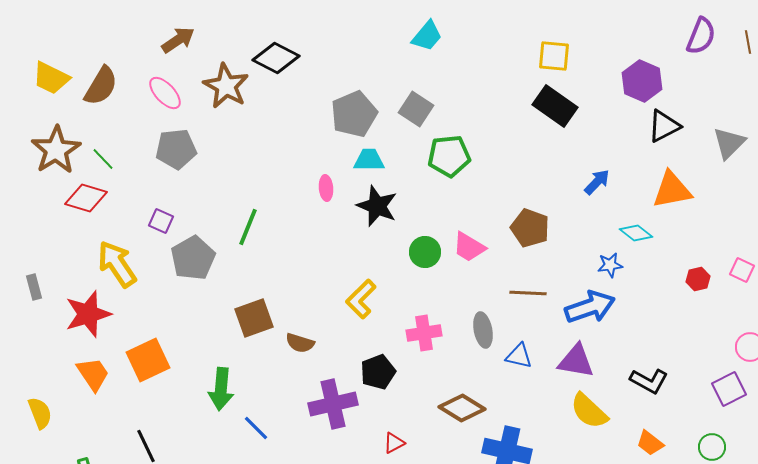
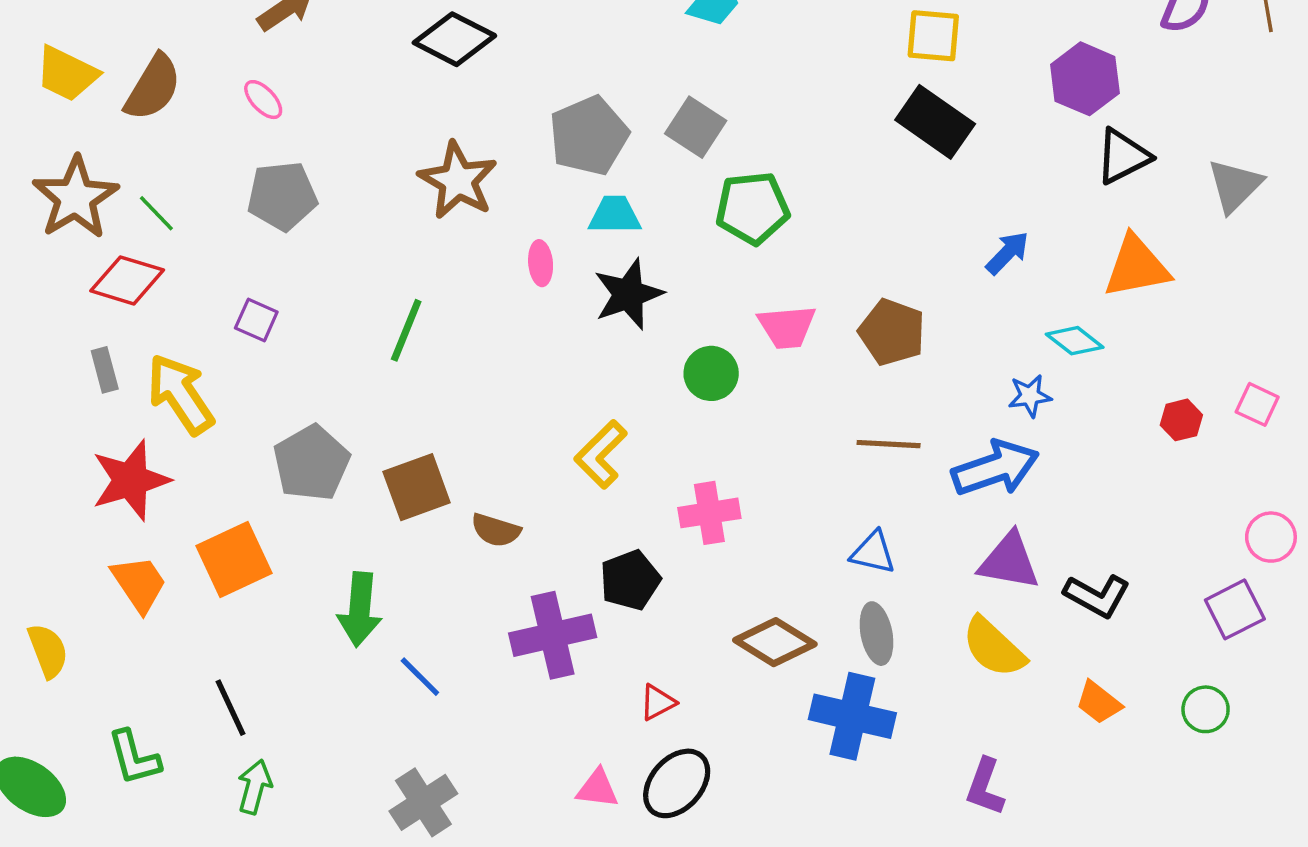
brown star: (226, 86) -> (458, 180), moved
pink ellipse: (165, 93) -> (263, 100), size x0.7
black star: (377, 206) -> (628, 294), turned 30
pink trapezoid: (469, 247) -> (787, 327), moved, turned -36
gray pentagon: (193, 258) -> (311, 463), moved
gray rectangle: (34, 287) -> (105, 370), moved
gray ellipse: (483, 330) -> (876, 634), moved
purple triangle: (576, 361) -> (1009, 561), moved

